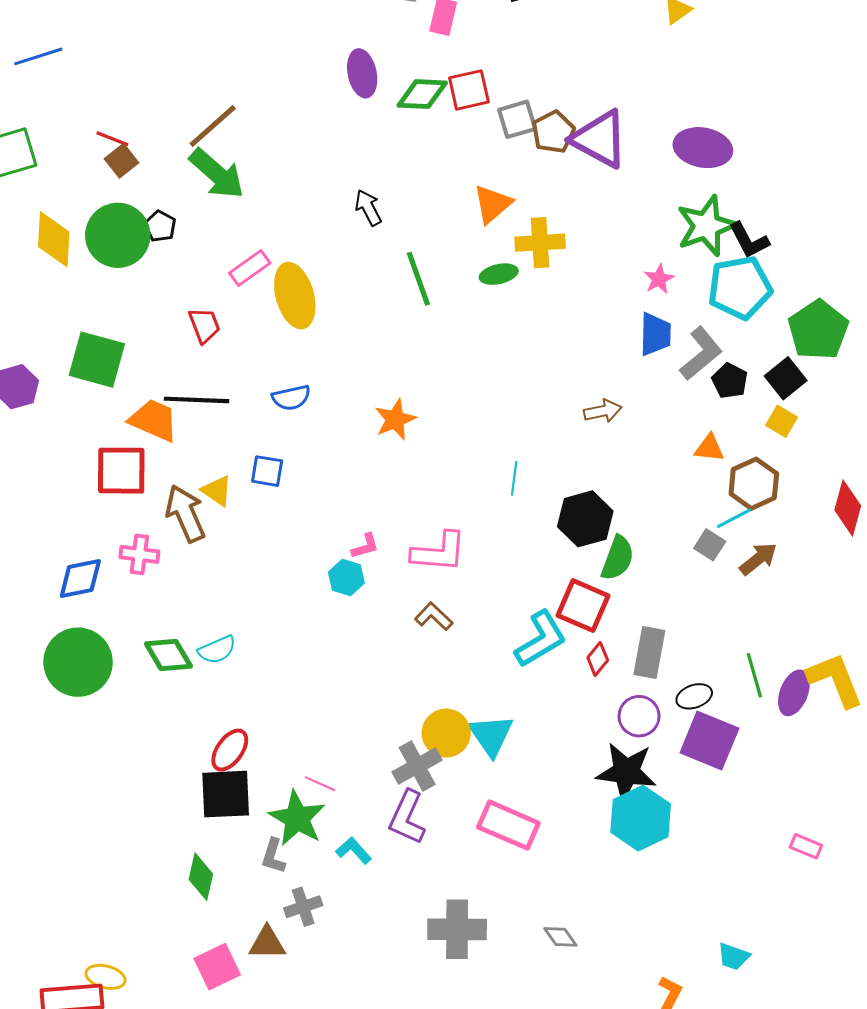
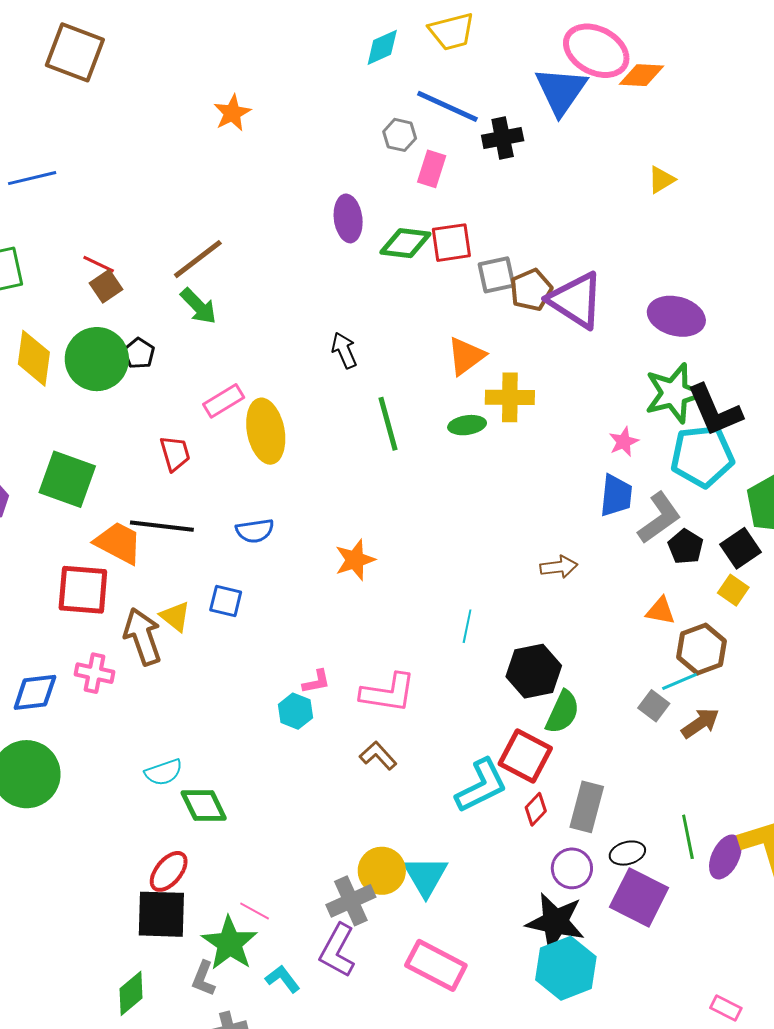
green arrow: (217, 174) -> (198, 306), size x0.7
black L-shape: (749, 240) -> (715, 410), size x1.4
green diamond: (168, 655) -> (204, 805), moved
green diamond: (201, 877) -> (131, 993), turned 33

